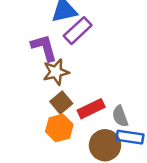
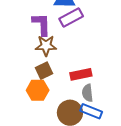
red rectangle: (91, 109) -> (81, 74), moved

